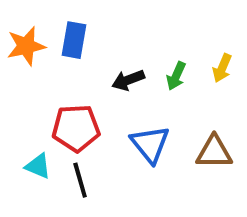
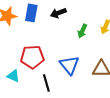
black arrow: (128, 80) -> (58, 13), moved
black line: (80, 180) -> (46, 83), moved

